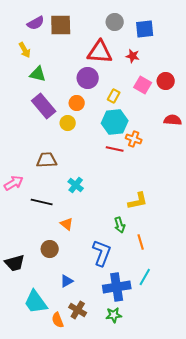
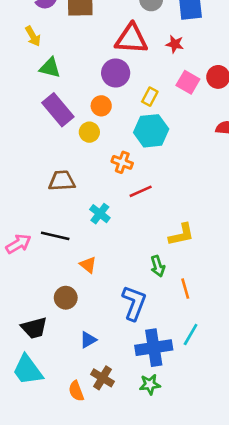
orange cross: (134, 139) -> (122, 162), moved
red line: (115, 149) -> (141, 191), moved, turned -36
pink arrow: (14, 183) -> (18, 244), moved
black trapezoid: (15, 263) -> (34, 328), moved
cyan trapezoid: (36, 302) -> (28, 370), moved

